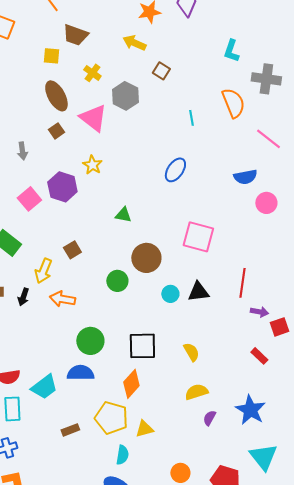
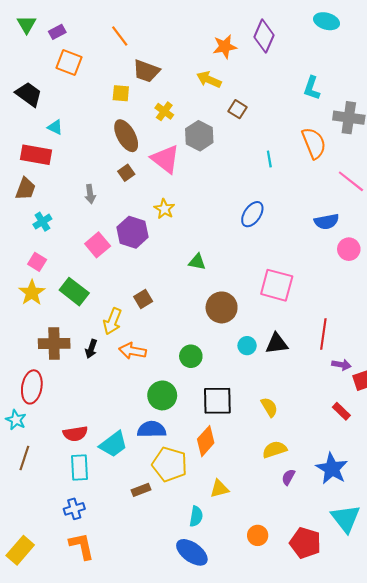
green circle: (117, 281) -> (191, 356), moved
yellow pentagon: (111, 418) -> (170, 464), moved

